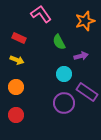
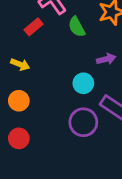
red rectangle: (19, 38) -> (34, 27), moved, turned -64
green semicircle: (59, 42) -> (77, 27), moved

